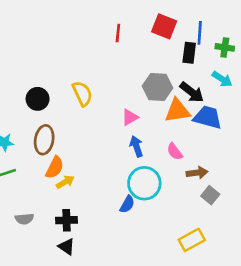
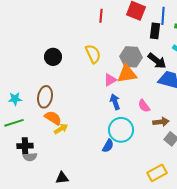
yellow semicircle: (82, 94) -> (93, 54), moved
black circle: (38, 99) -> (53, 57), moved
orange triangle: (177, 111) -> (127, 74), moved
orange semicircle: (55, 167) -> (53, 118), turned -84
black cross: (67, 220) -> (25, 146), moved
black triangle: (67, 247) -> (62, 178), turned -40

